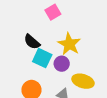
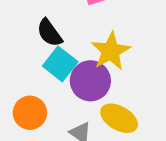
purple circle: (62, 64) -> (90, 81), size x1.5

